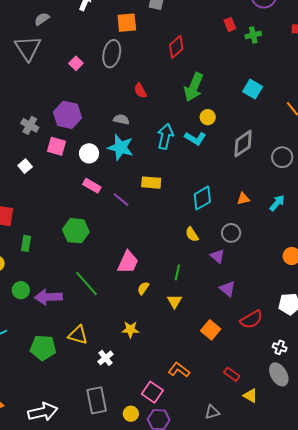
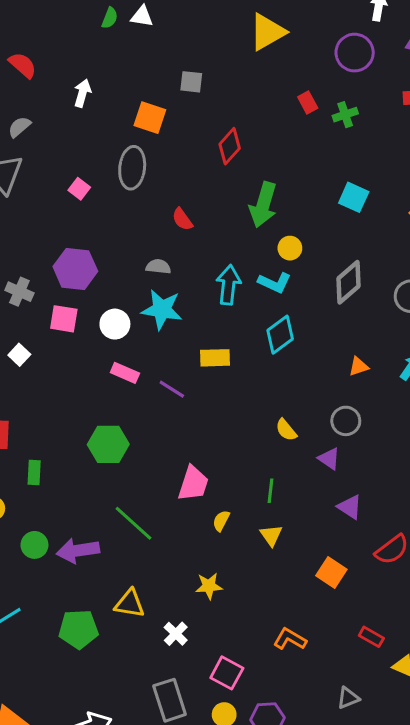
orange square: (127, 23) -> (150, 118), turned 30
cyan diamond: (202, 198) -> (280, 335), moved
pink square: (152, 392) -> (227, 673), moved

